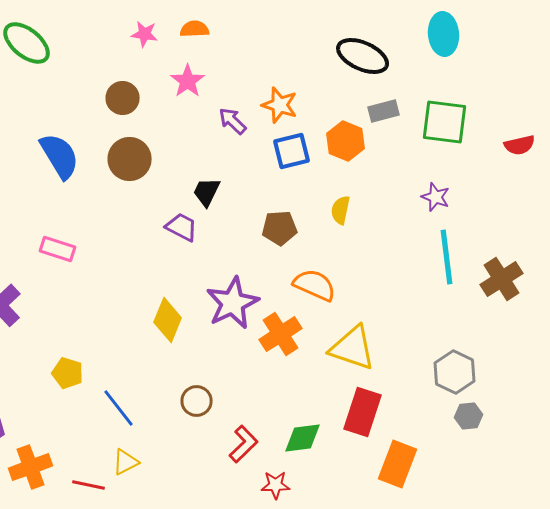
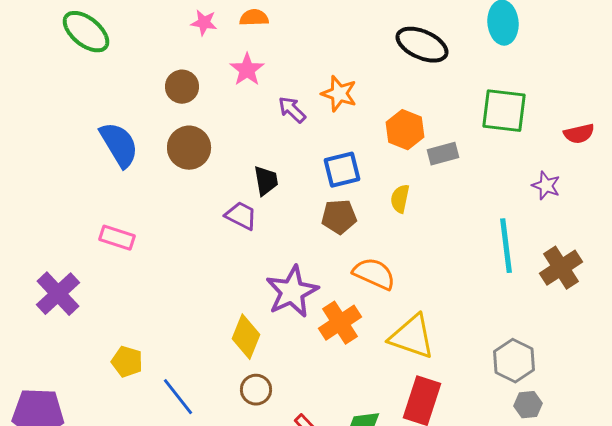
gray rectangle: (384, 111) -> (443, 154), moved
blue square: (292, 151) -> (342, 170), moved
black trapezoid: (207, 192) -> (266, 181), turned 144
purple star: (436, 197) -> (546, 186), moved
yellow diamond: (168, 320) -> (246, 337), moved

